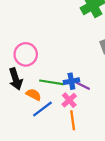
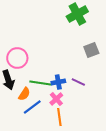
purple line: (83, 86) -> (78, 82), moved
orange semicircle: (33, 95) -> (24, 94), turned 96

